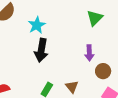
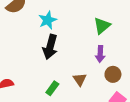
green triangle: (95, 18) -> (102, 26), moved
brown triangle: (72, 87) -> (80, 79), moved

